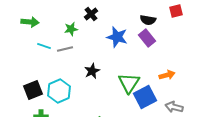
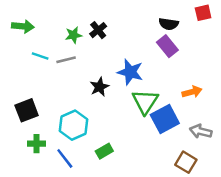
black cross: (91, 14) -> (98, 30), moved
blue star: (117, 37) -> (130, 72), moved
cyan hexagon: (59, 91) -> (73, 125), moved

